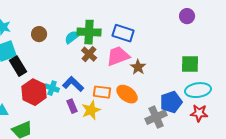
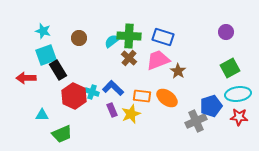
purple circle: (187, 16) -> (226, 32), moved
green square: (190, 64) -> (230, 68), turned -30

